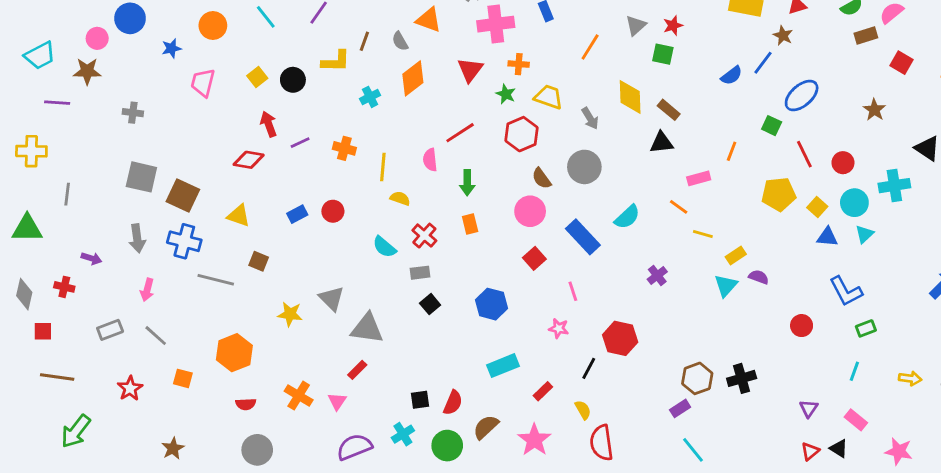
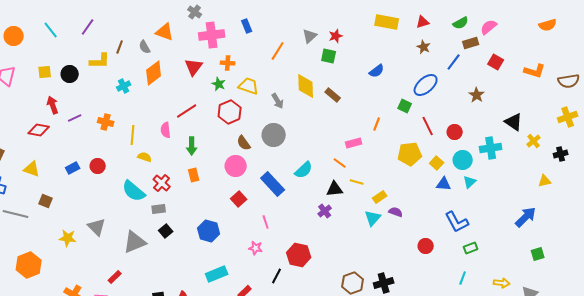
brown star: (783, 35) -> (424, 47), moved
blue line: (763, 63) -> (454, 62), moved
yellow square: (257, 77) -> (45, 72), turned 32
black triangle: (662, 143) -> (335, 189), moved
cyan semicircle: (384, 247) -> (134, 191), size x1.4
gray triangle: (367, 328) -> (135, 242), moved, turned -30

